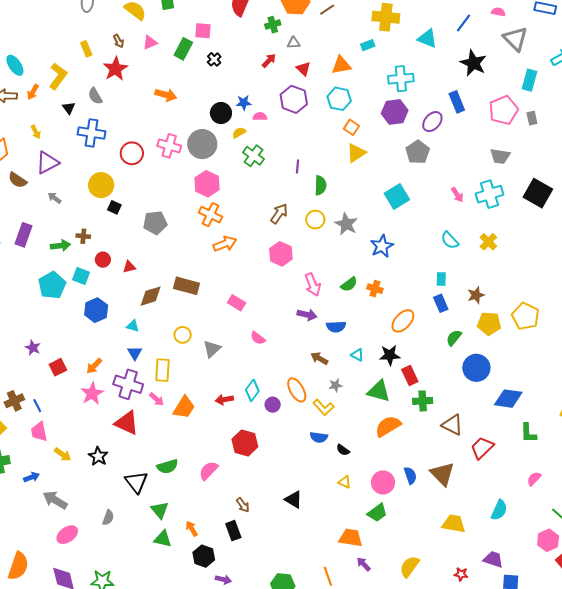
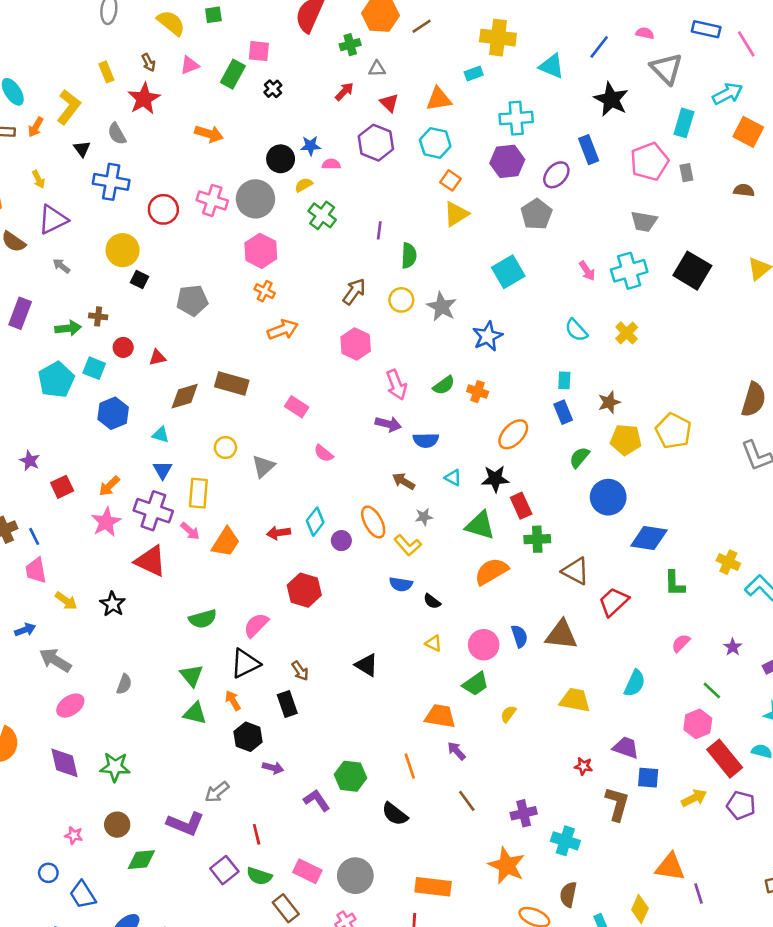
orange cross: (211, 215) -> (265, 291), size x0.7
brown triangle: (442, 474) -> (561, 635), turned -40
black triangle: (136, 482) -> (245, 663), moved, turned 40
yellow semicircle: (409, 567) -> (508, 714), moved, size x0.6

